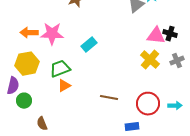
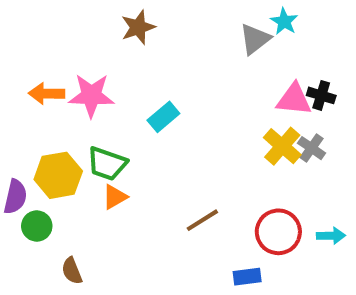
gray cross: (177, 61) -> (311, 148), moved, turned -32
yellow hexagon: (27, 64) -> (58, 175), moved
green trapezoid: (60, 69) -> (107, 164), turned -140
brown line: (109, 98) -> (202, 220), turned -42

